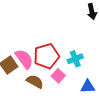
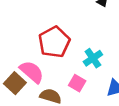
red pentagon: (46, 56) -> (54, 42), moved

